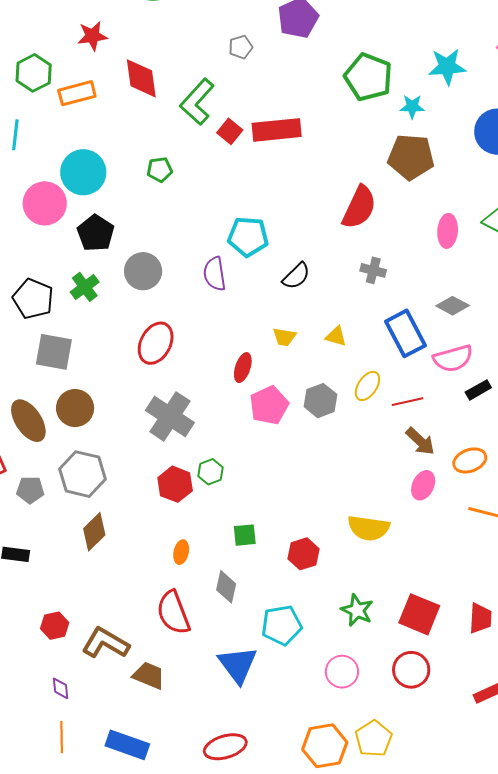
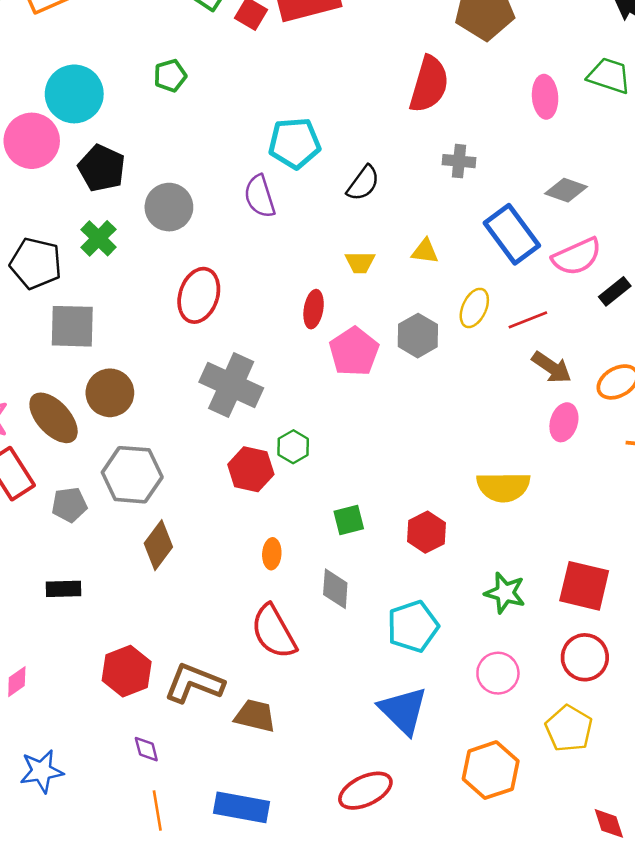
red hexagon: (55, 626) -> (127, 671), size x1.4
blue triangle: (238, 665) -> (403, 711), moved
yellow pentagon: (374, 739) -> (569, 729), moved

